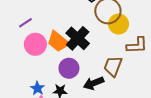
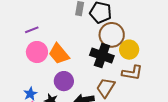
yellow circle: (119, 24) -> (129, 50), moved
black cross: (78, 38) -> (102, 55), moved, turned -35

